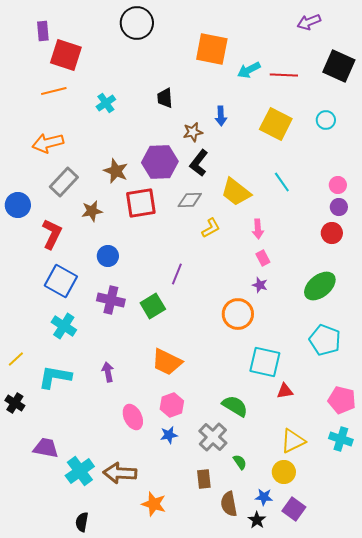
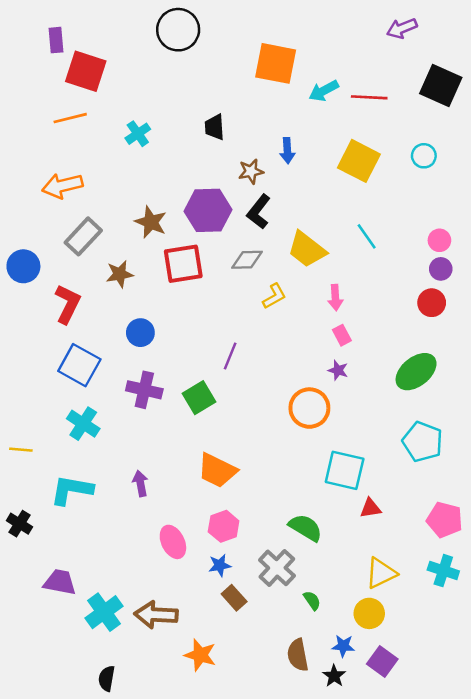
yellow line: (16, 359) -> (21, 450), moved, turned 48
brown rectangle: (204, 479) -> (234, 598), moved, turned -36

